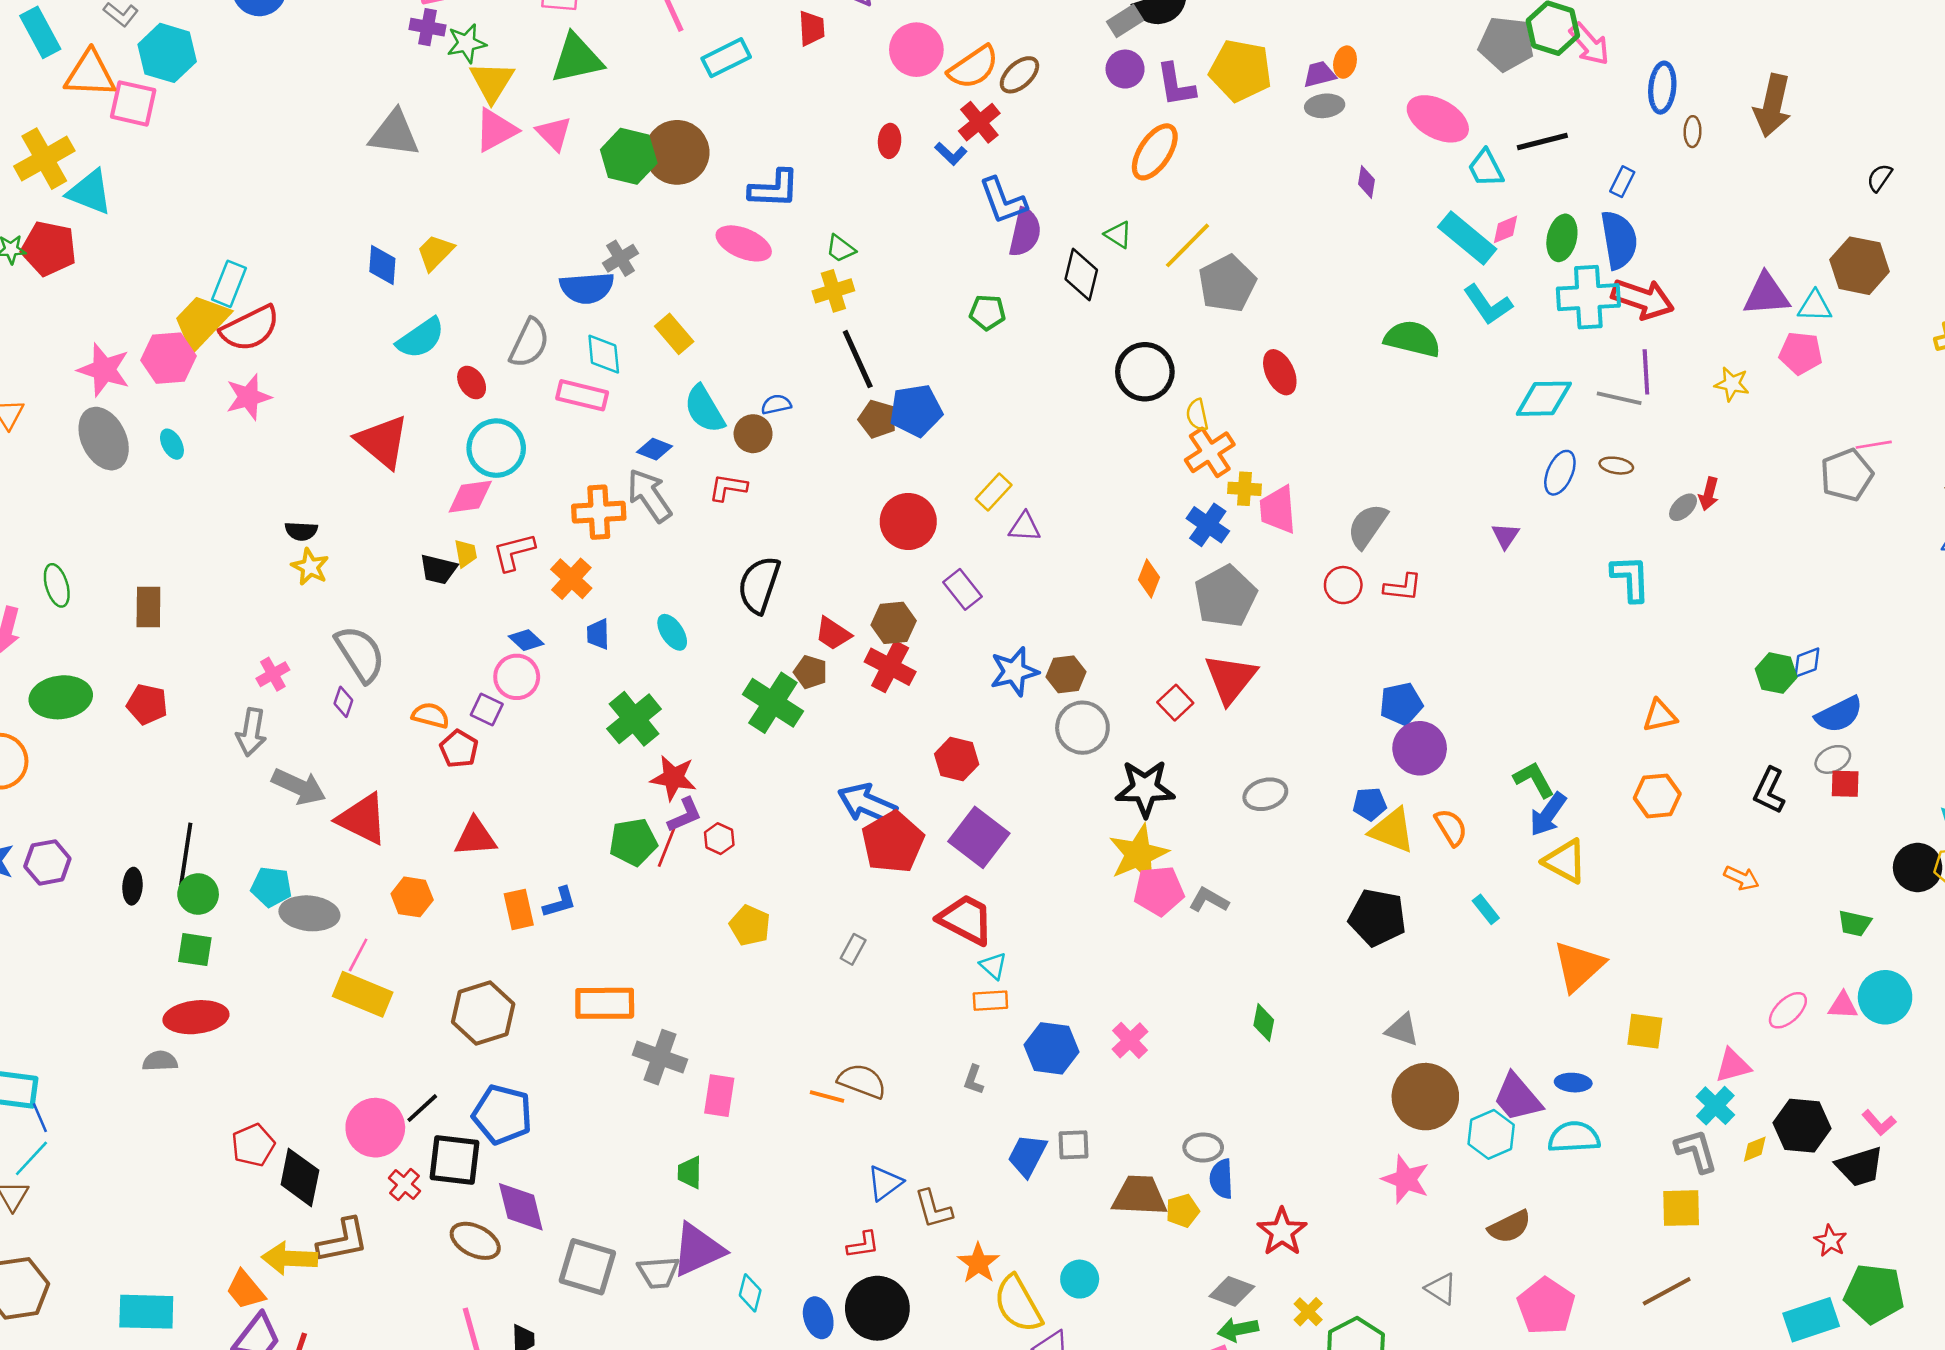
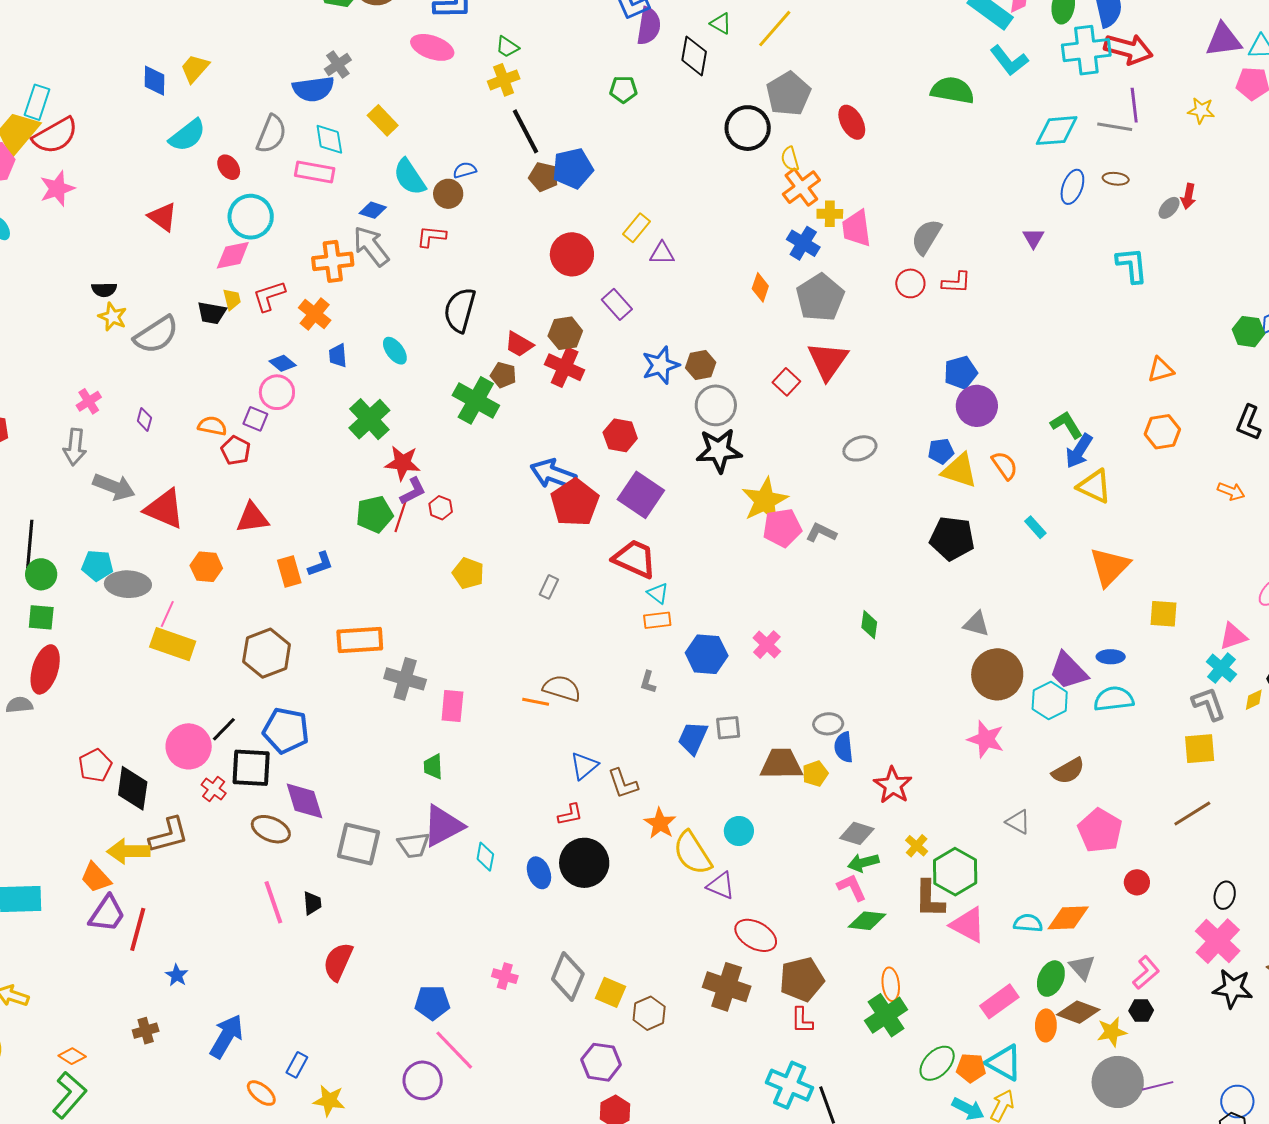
gray pentagon: (1227, 284) -> (788, 94), moved
red triangle: (382, 442) -> (163, 217), size x0.7
gray semicircle: (360, 654) -> (156, 335), moved, turned 93
black star: (1145, 788) -> (719, 451), moved
red ellipse: (196, 1017) -> (45, 669), turned -63

